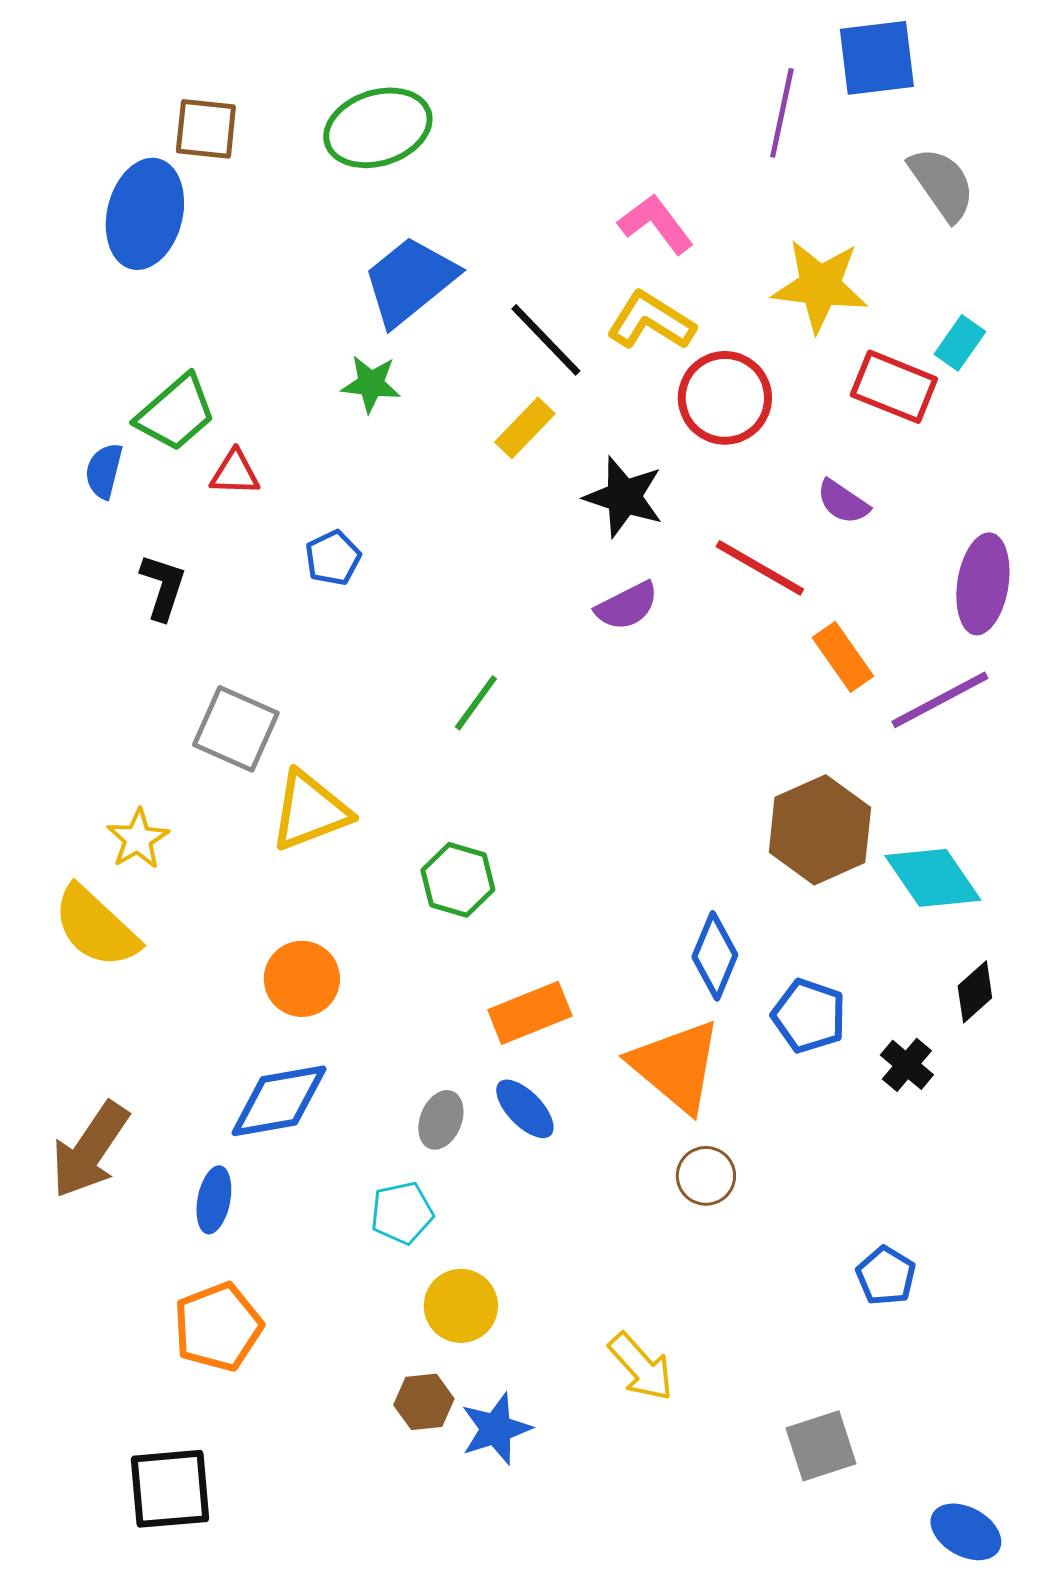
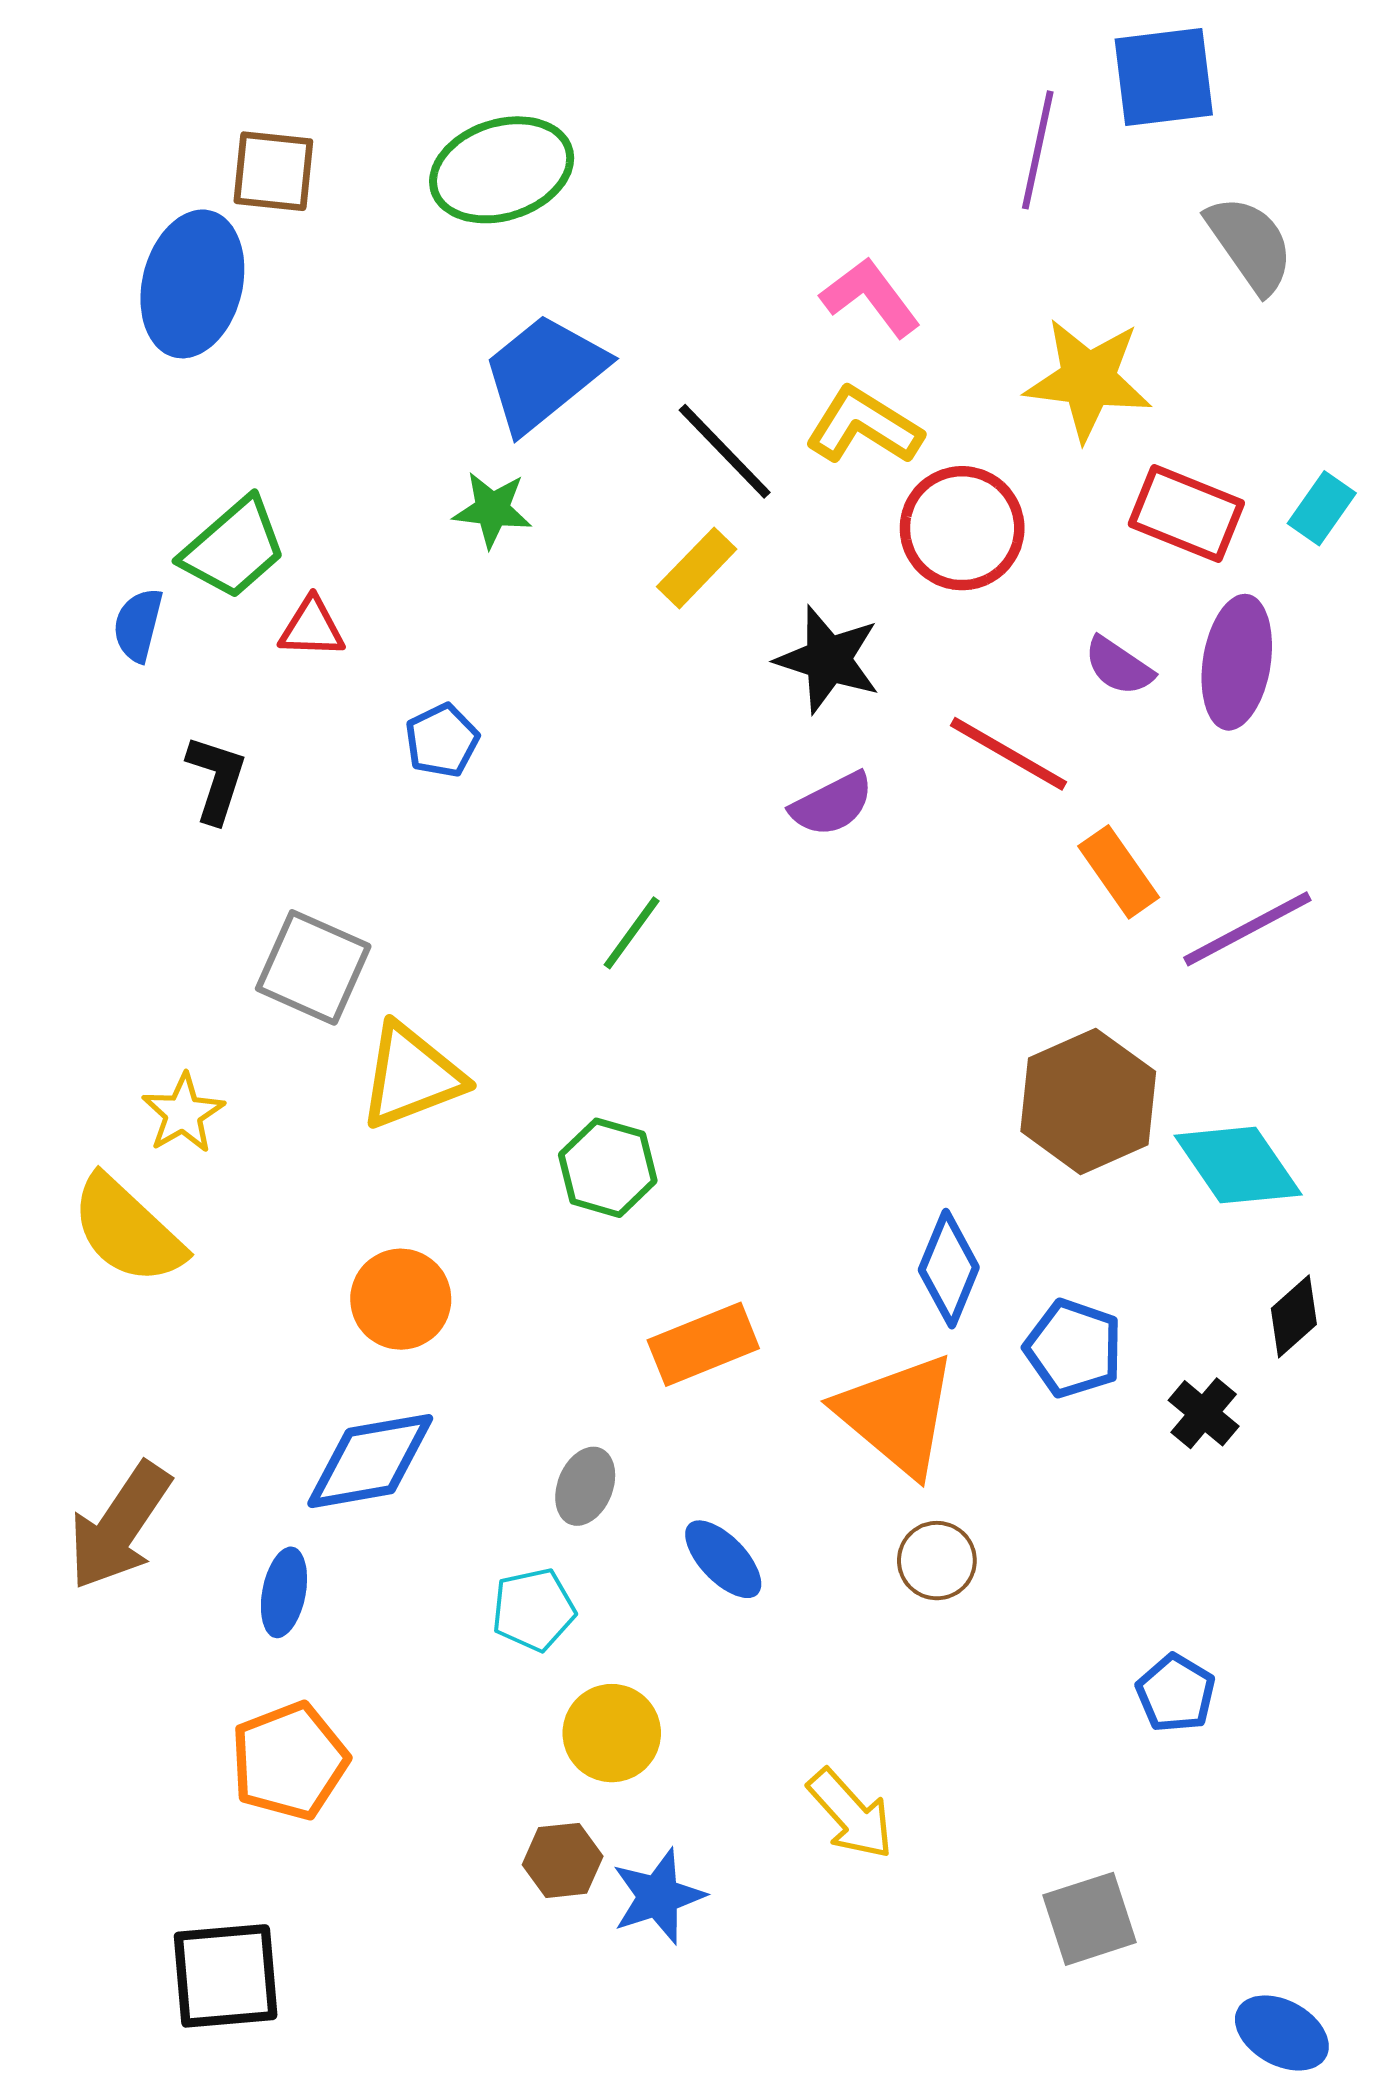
cyan rectangle: (960, 343) -> (1322, 508), moved
purple ellipse: (983, 584) -> (1237, 662), moved
blue ellipse: (525, 1109) -> (723, 1559), moved

